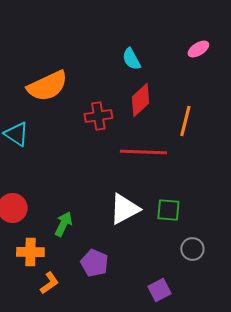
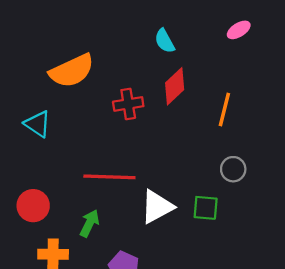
red line: (143, 152) -> (109, 177), moved
gray circle: (192, 249) -> (233, 169), moved

